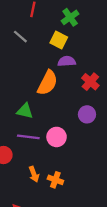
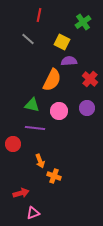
green cross: (70, 17) -> (83, 22), moved
pink circle: (57, 137) -> (59, 111), moved
orange cross: (55, 180) -> (54, 176), moved

